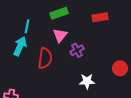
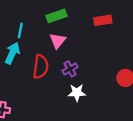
purple cross: (77, 50) -> (70, 69), moved
white star: (87, 81) -> (77, 93), moved

